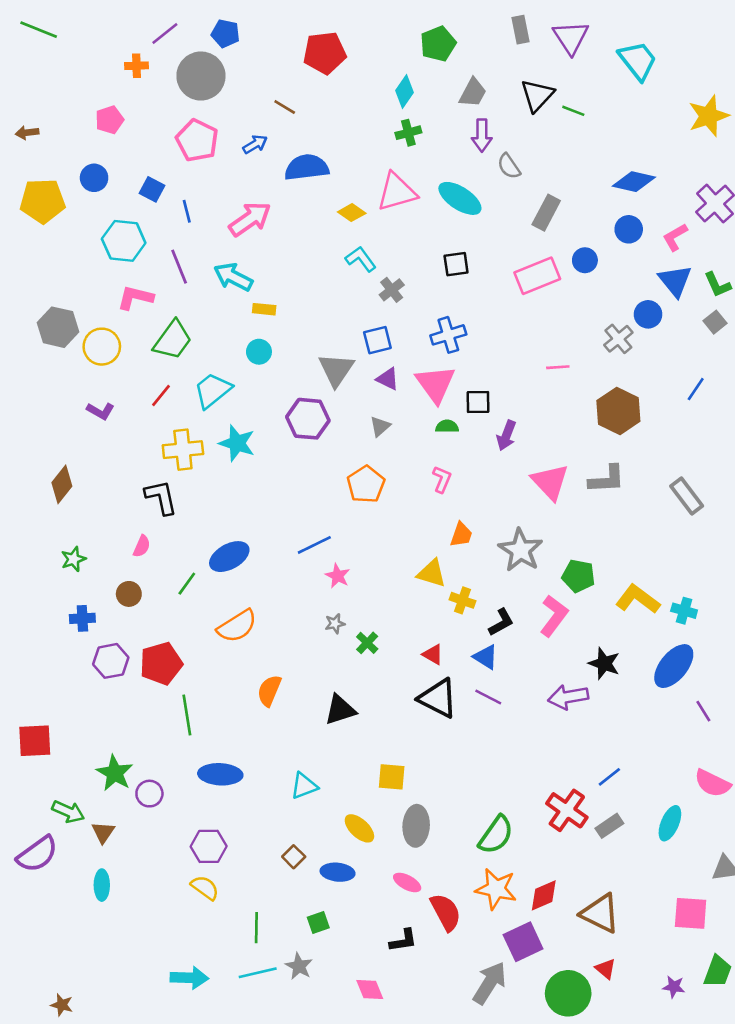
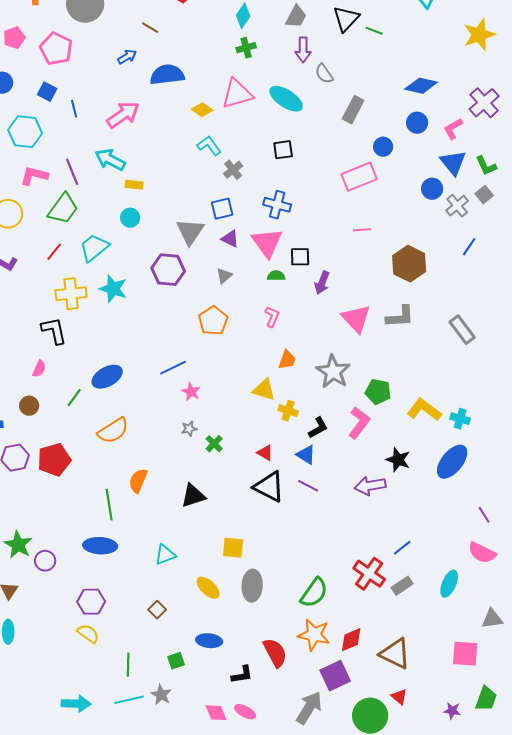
pink pentagon: (197, 140) -> (56, 49), moved
purple line: (179, 267) -> (72, 172), moved
pink rectangle: (537, 276) -> (359, 177), moved
blue cross: (448, 335) -> (277, 205), turned 32
gray cross: (618, 339) -> (457, 206), moved
purple line: (703, 711) -> (484, 515), moved
green line: (187, 715) -> (109, 505), moved
blue ellipse: (338, 872) -> (209, 641), moved
pink ellipse: (407, 882) -> (245, 712), moved

